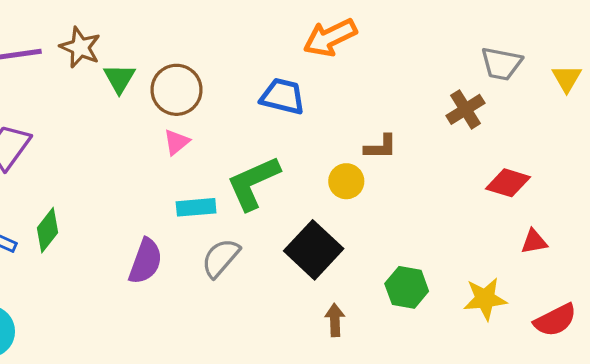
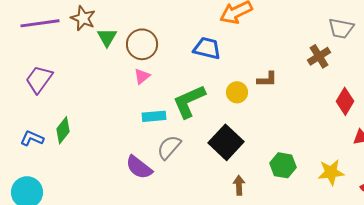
yellow circle: (346, 181) -> (237, 92), moved
red diamond: (508, 183) -> (345, 101), turned -76
purple semicircle: (145, 261) -> (139, 167), moved, turned 108

